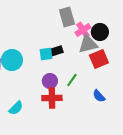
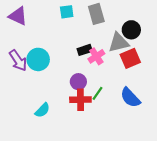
pink cross: (83, 30) -> (96, 56), moved
cyan square: (46, 54) -> (67, 12), moved
green line: (72, 80) -> (97, 93), moved
blue semicircle: (99, 96) -> (130, 98), size x1.5

